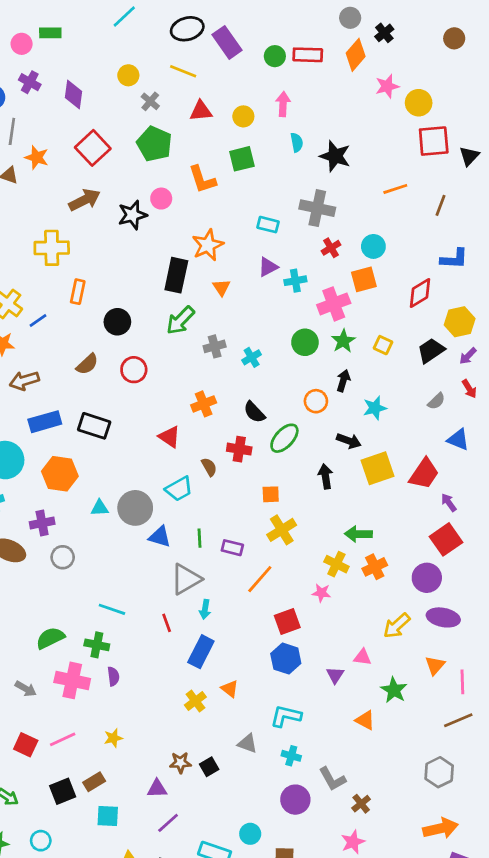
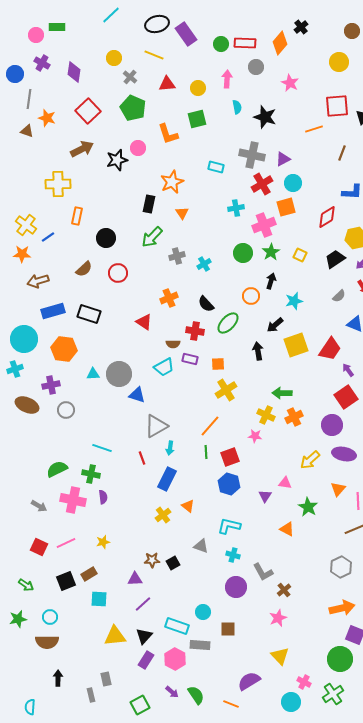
gray circle: (350, 18) -> (256, 67), moved
pink star: (387, 86) -> (290, 83), moved, turned -30
yellow circle: (419, 103) -> (339, 62), moved
orange line: (395, 189) -> (314, 129), moved
red cross: (331, 248) -> (262, 184), size x1.5
purple triangle: (268, 267) -> (283, 159), moved
black rectangle: (176, 275) -> (149, 204), size x0.7
black arrow: (349, 441) -> (275, 325), turned 120
brown semicircle: (209, 467) -> (173, 344), turned 120
cyan trapezoid: (179, 489) -> (164, 367), moved
green line: (200, 538) -> (206, 452), moved
purple rectangle: (232, 548) -> (190, 359), moved

